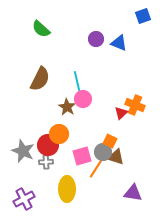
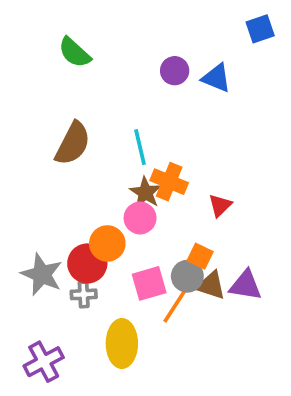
pink circle: (83, 99) -> (140, 218), moved
orange cross: (135, 105) -> (169, 182), moved
brown star: (67, 107) -> (146, 193), moved
purple triangle: (133, 193) -> (246, 285), moved

